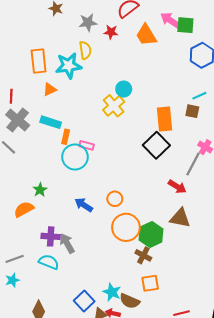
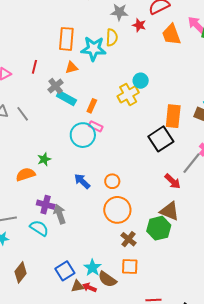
gray cross: (18, 120) -> (56, 86), moved, size x0.7
orange rectangle: (66, 137) -> (92, 106), moved
green hexagon: (151, 235) -> (159, 228), moved

